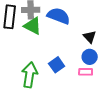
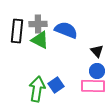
blue square: (57, 65) -> (56, 85), moved
pink rectangle: (86, 72) -> (93, 86), size x1.6

